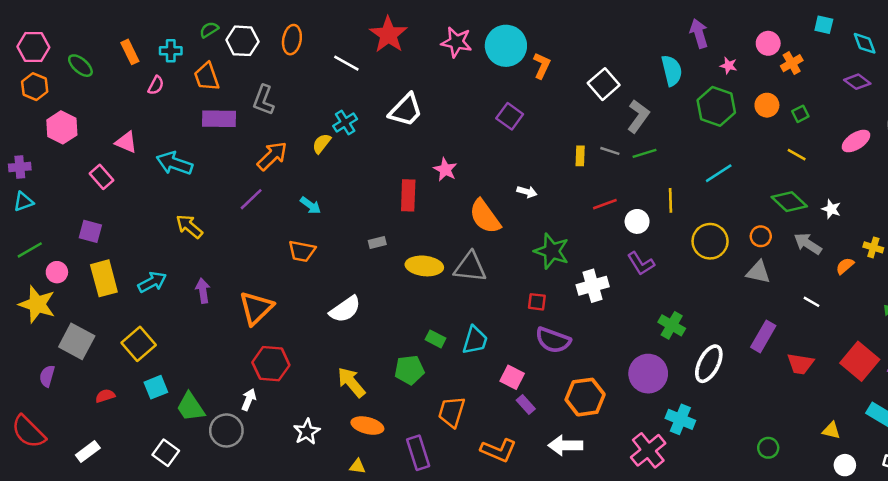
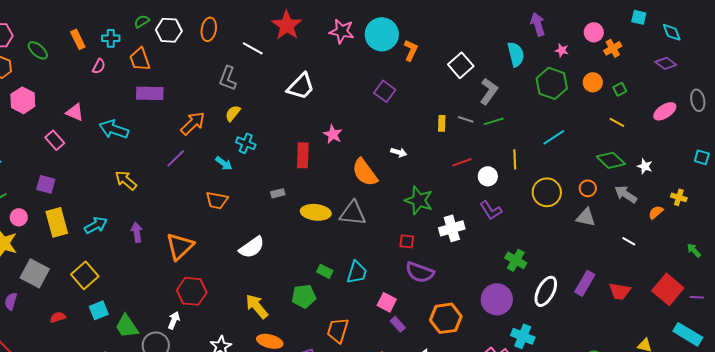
gray L-shape: (263, 100) -> (228, 78), moved
cyan cross: (345, 122) -> (246, 143), moved, turned -36
purple rectangle: (763, 336) -> (585, 283), moved

